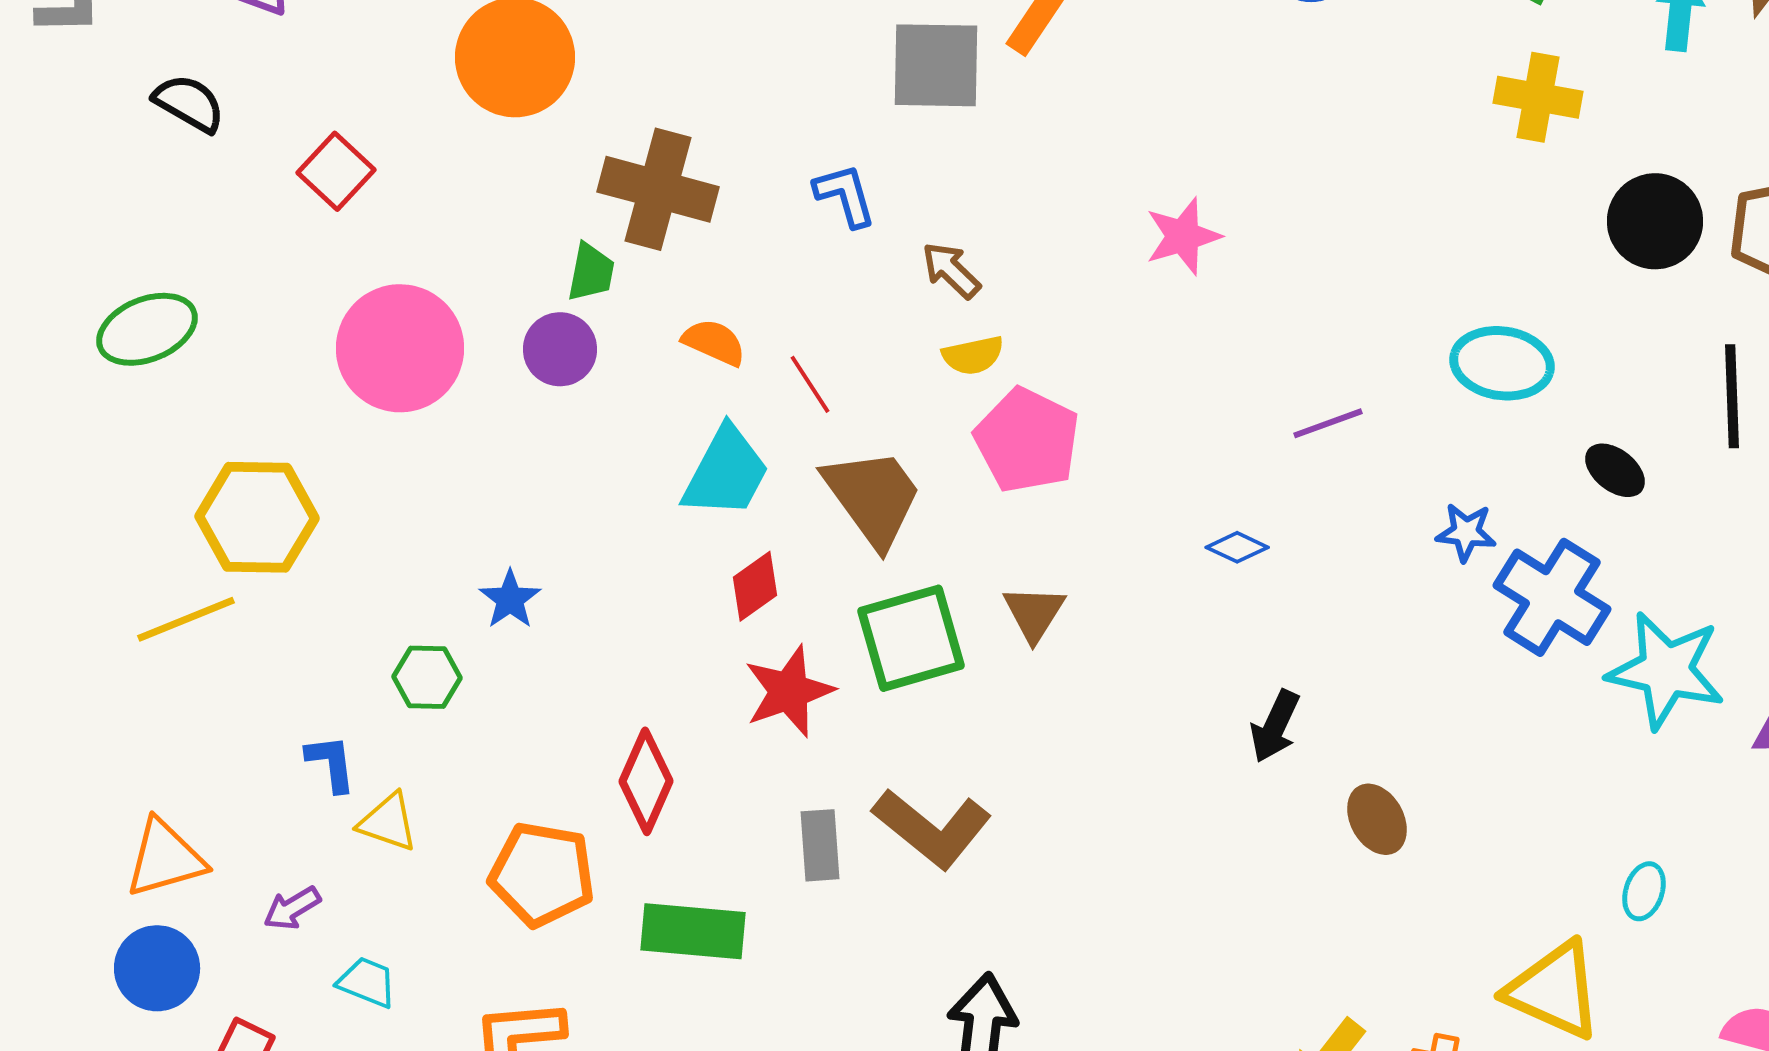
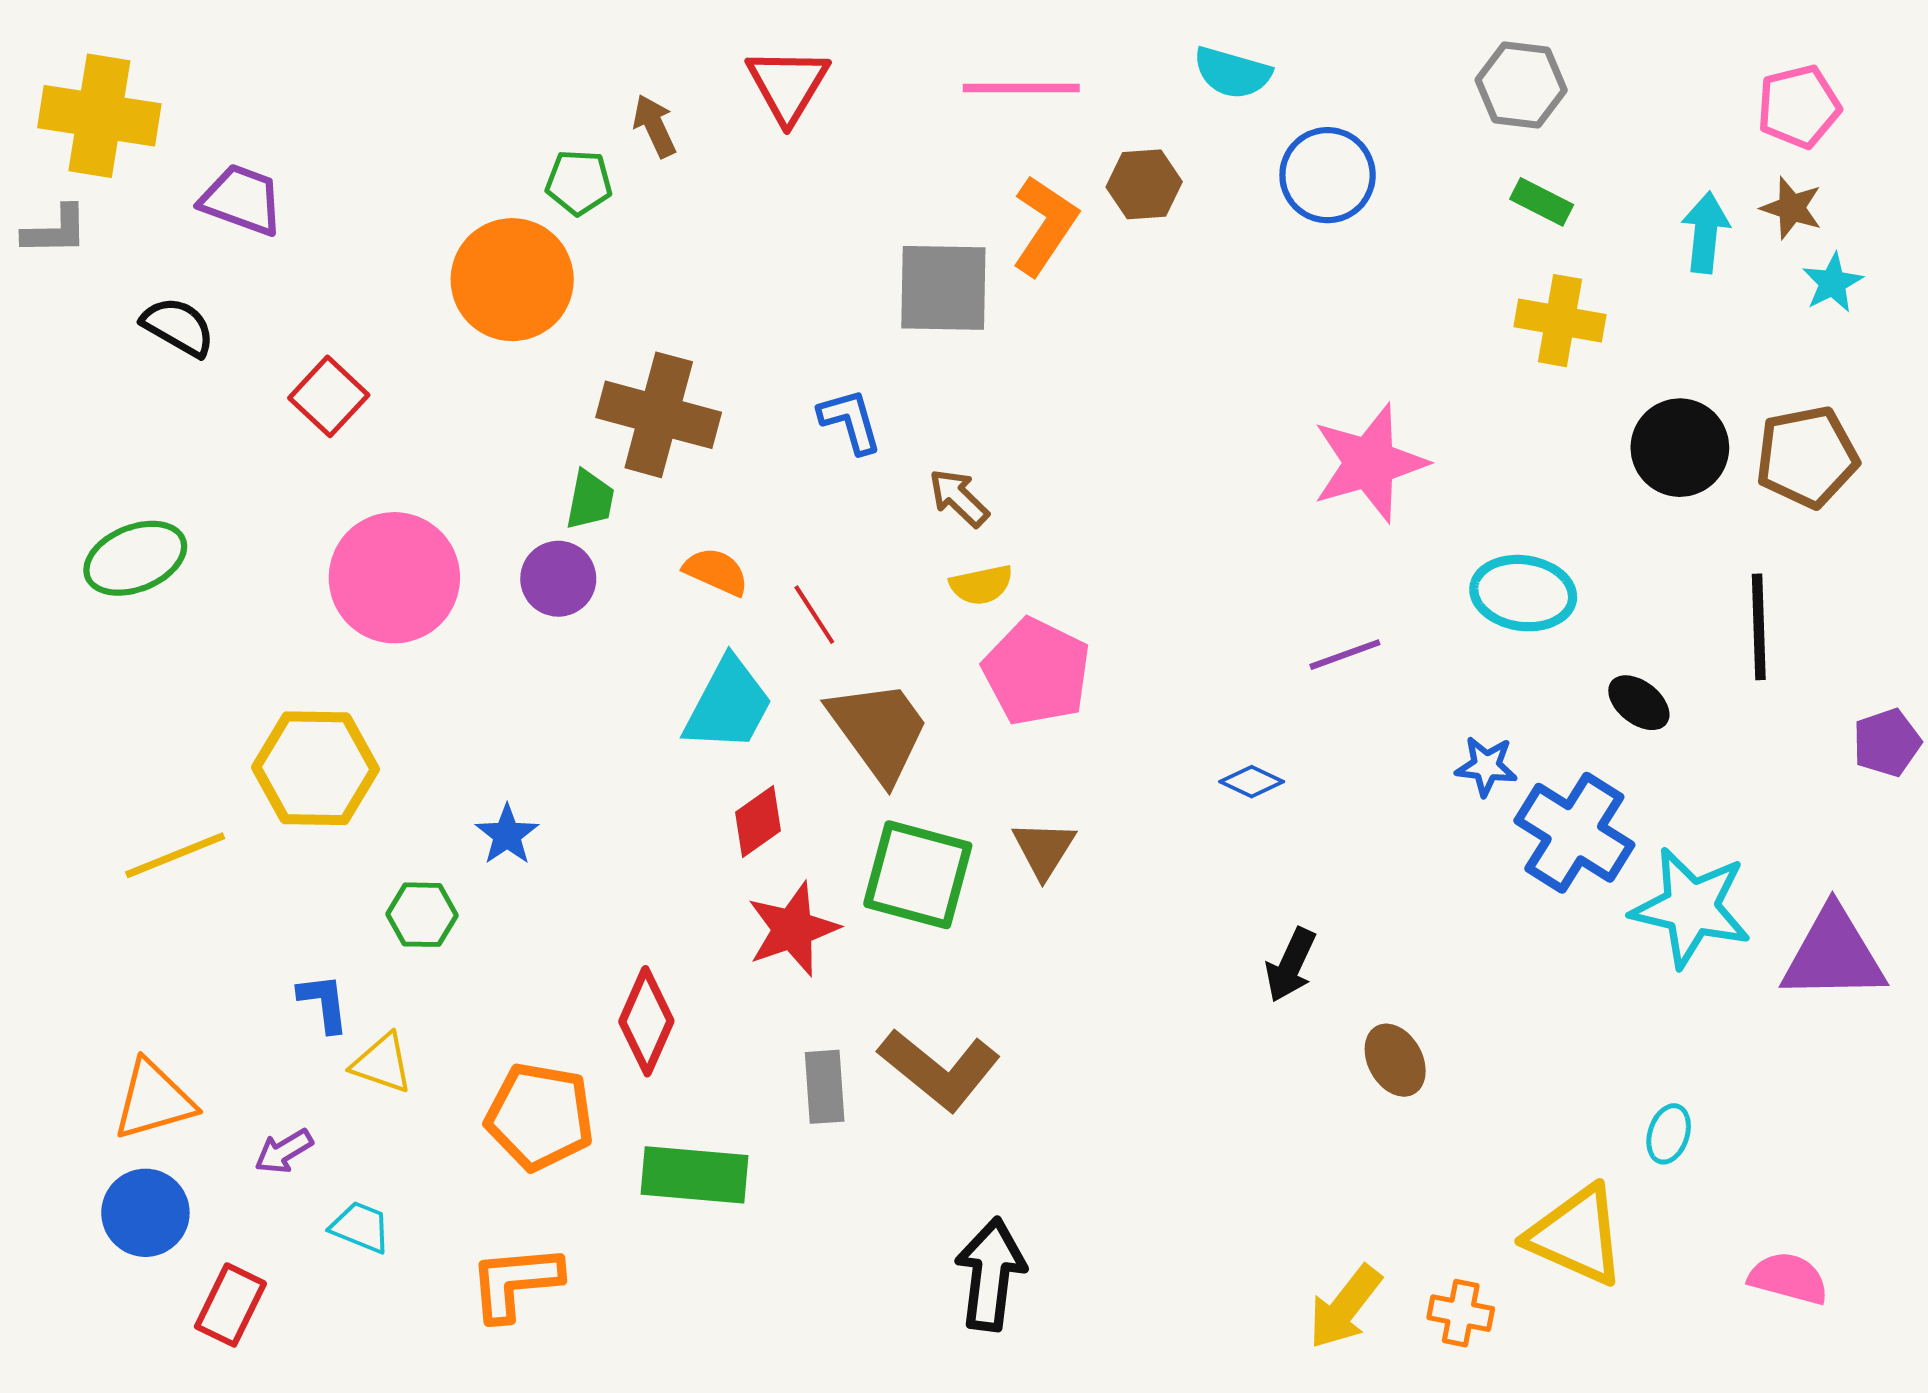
pink star: (1183, 236) -> (1370, 463), moved, size x1.5
yellow hexagon: (257, 517) -> (316, 768), moved
green square: (911, 638) -> (918, 875), turned 31

